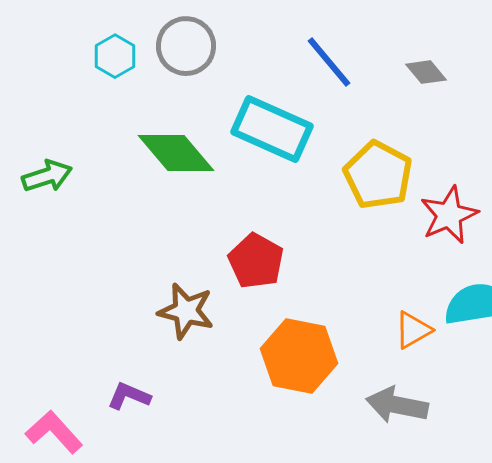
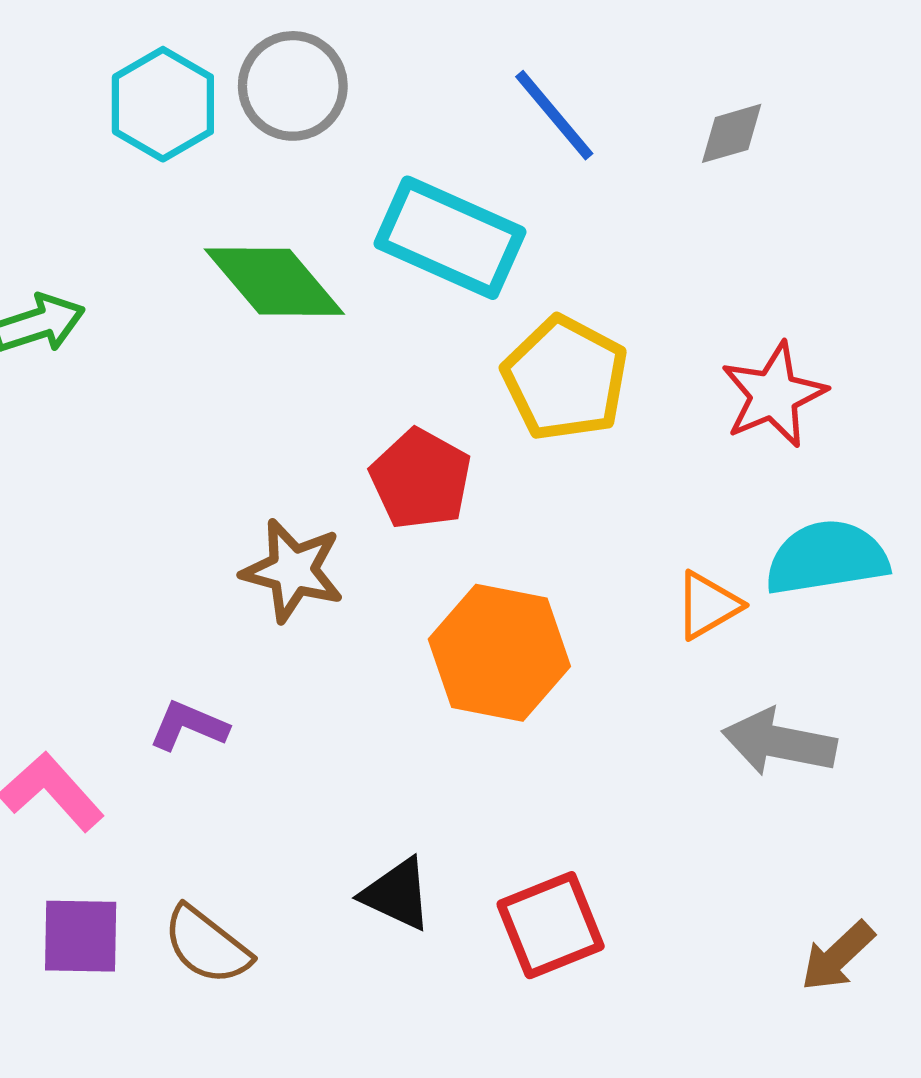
cyan hexagon: (115, 56) -> (163, 104), size x1.4
gray diamond: (426, 72) -> (732, 133), turned -66
yellow pentagon: (378, 175) -> (565, 378), moved
gray arrow: (397, 405) -> (779, 742), moved

